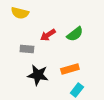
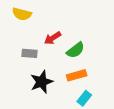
green semicircle: (75, 34) -> (76, 50), moved
black star: (38, 75) -> (42, 82), turned -30

